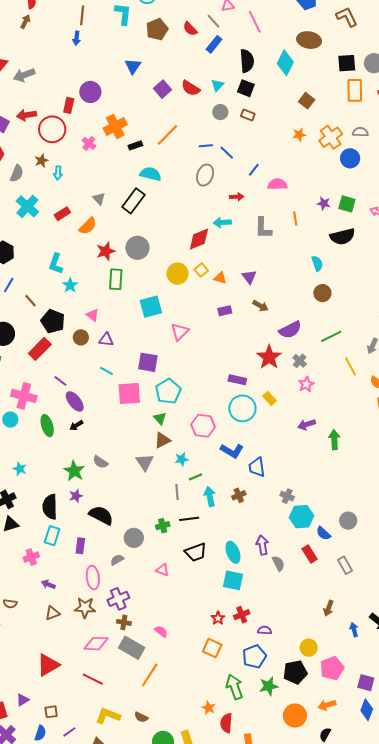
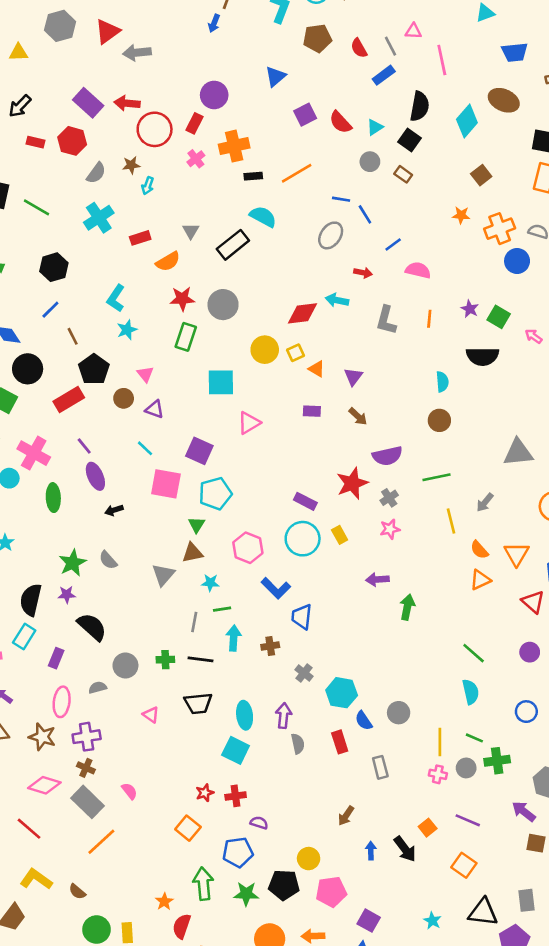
red rectangle: (69, 105) -> (194, 123), moved
black arrow: (76, 425) -> (114, 510), moved
gray cross: (287, 496) -> (304, 673), moved

